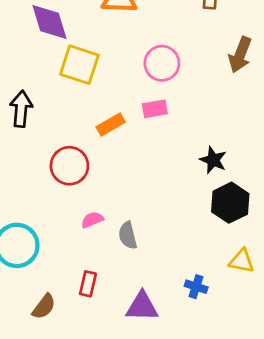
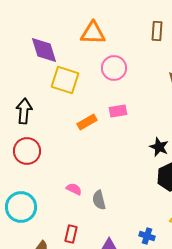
pink circle: (162, 63) -> (114, 68), moved
red circle: (69, 166) -> (27, 151), moved
pink semicircle: (92, 220) -> (74, 189), turned 49

